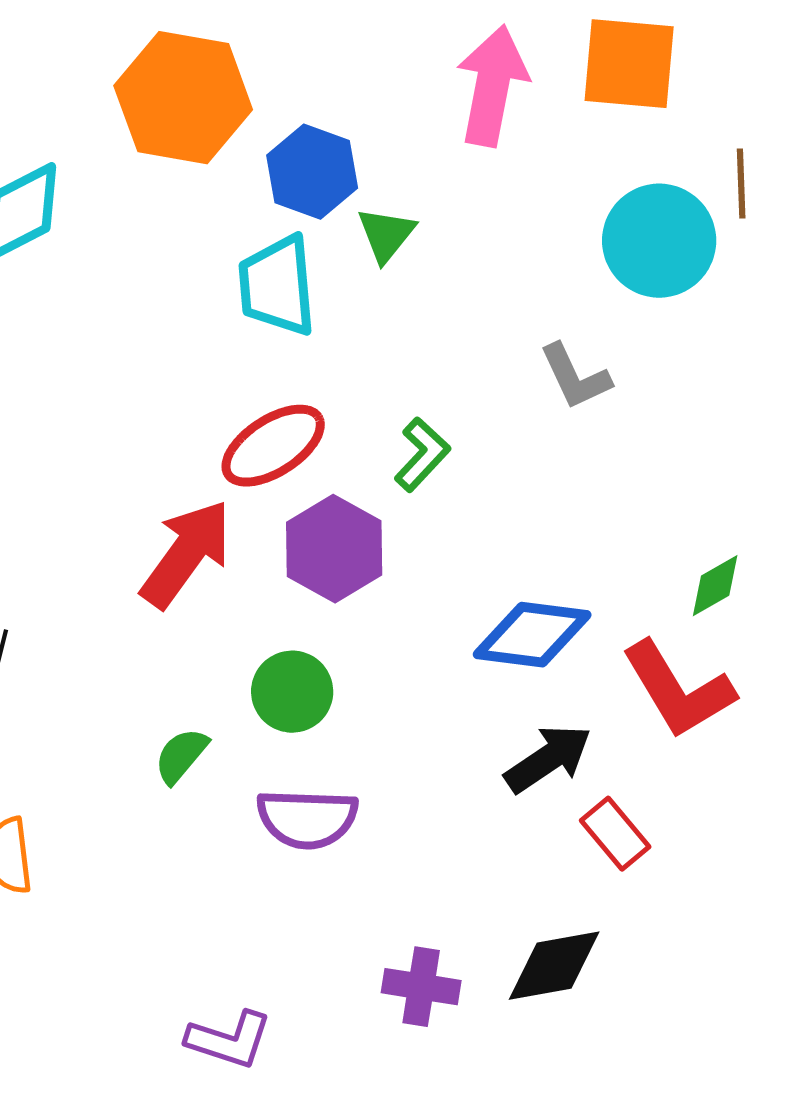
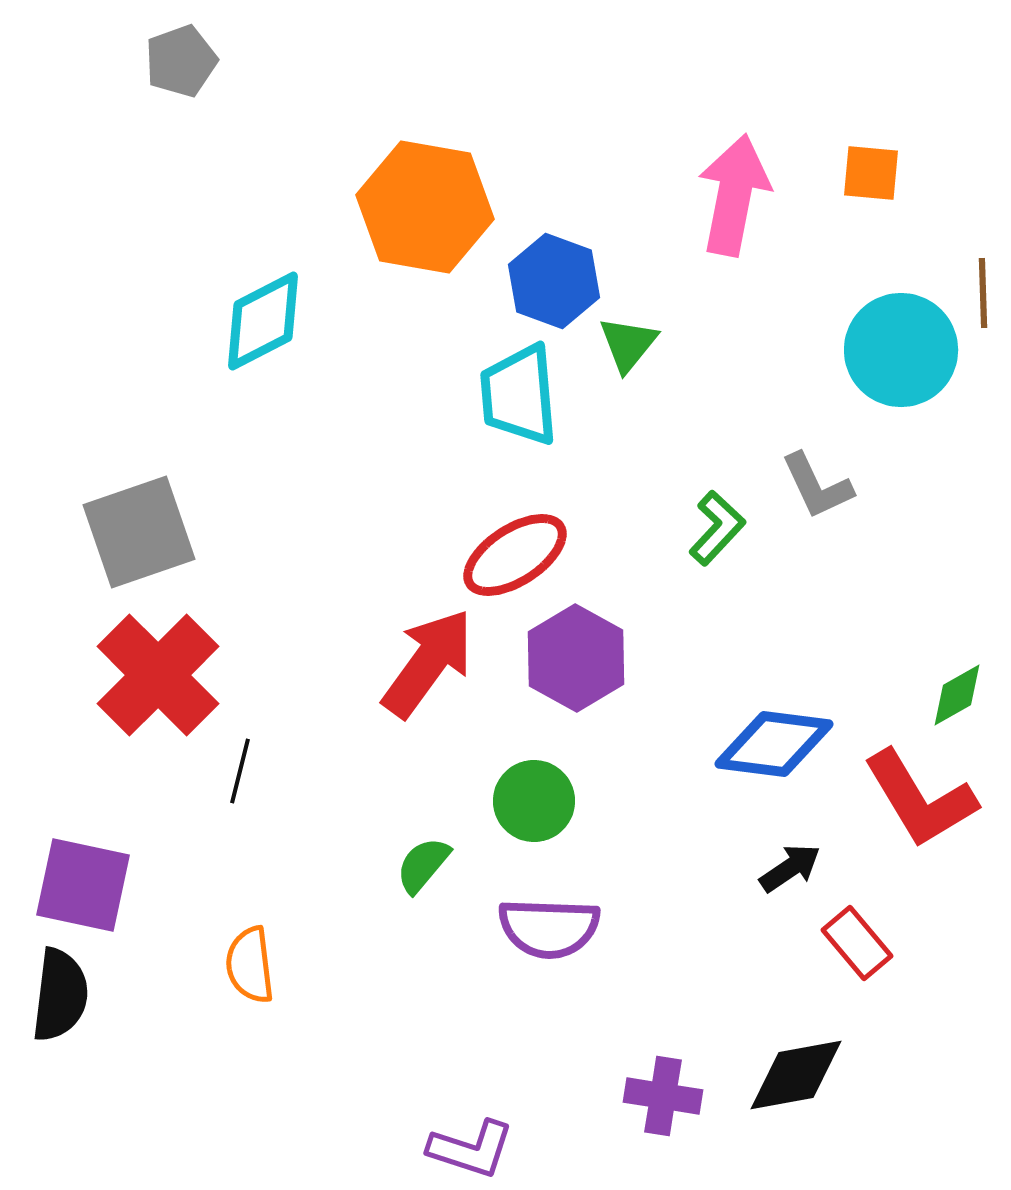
orange square: (629, 64) -> (871, 173), size x0.6
green L-shape: (422, 455) -> (717, 528), moved
black arrow: (548, 759) -> (790, 868), size x0.7

